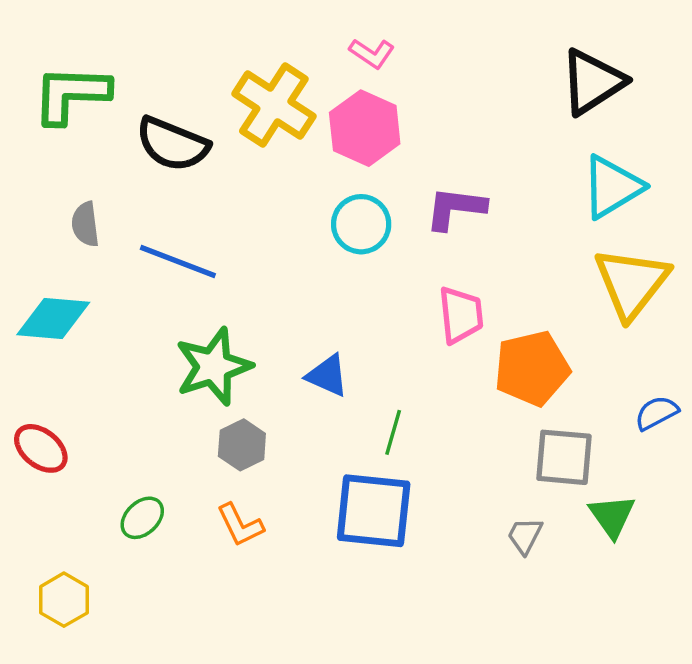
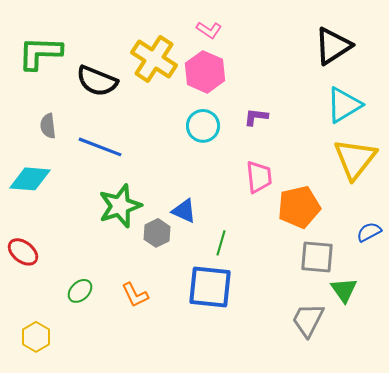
purple L-shape: (455, 208) -> (256, 117), size x0.7
gray hexagon: (242, 445) -> (157, 233), moved
gray trapezoid: (525, 536) -> (308, 320), moved, size x1.6

